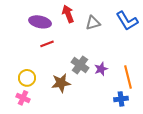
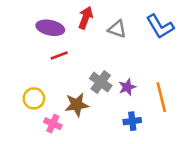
red arrow: (68, 14) -> (86, 18), turned 42
gray triangle: (93, 23) -> (117, 29), turned 35
pink cross: (23, 98) -> (53, 124), moved
blue cross: (121, 99) -> (132, 121), moved

